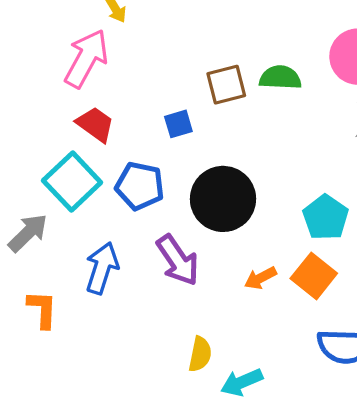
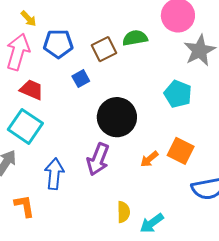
blue pentagon: (140, 186) -> (58, 44), moved
cyan pentagon: (326, 217) -> (178, 94), moved
purple arrow: (178, 260) -> (98, 159), turned 68

